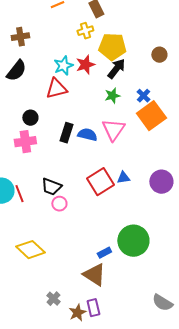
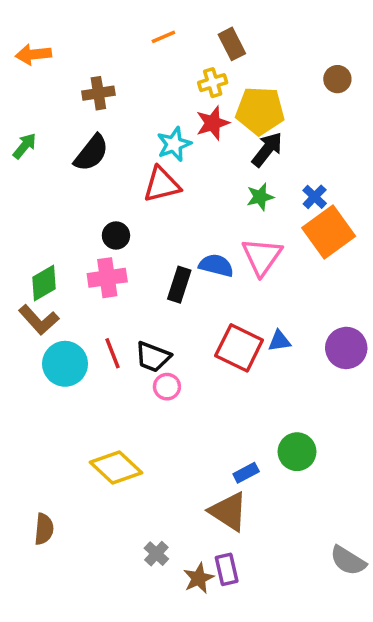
brown circle: (159, 55) -> (337, 79), moved
red star: (85, 65) -> (213, 123), moved
black rectangle: (66, 133) -> (179, 285), moved
red square: (100, 182) -> (239, 348), turned -32
red line: (19, 194) -> (112, 353), moved
green circle: (133, 241) -> (297, 452), size x0.7

